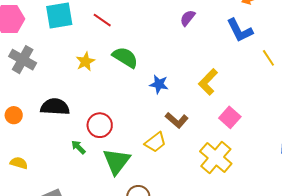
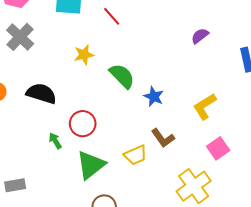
green semicircle: (125, 57) -> (122, 76), moved

